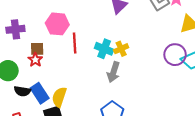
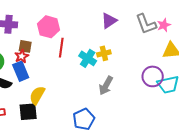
yellow cross: (121, 49) -> (104, 53), moved
gray arrow: (113, 72) -> (106, 86), moved
blue rectangle: (40, 93) -> (21, 71), moved

